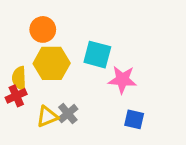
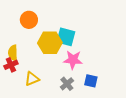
yellow hexagon: (52, 63) -> (50, 43), moved
pink star: (122, 80) -> (73, 60), moved
gray cross: (68, 114) -> (67, 84), moved

